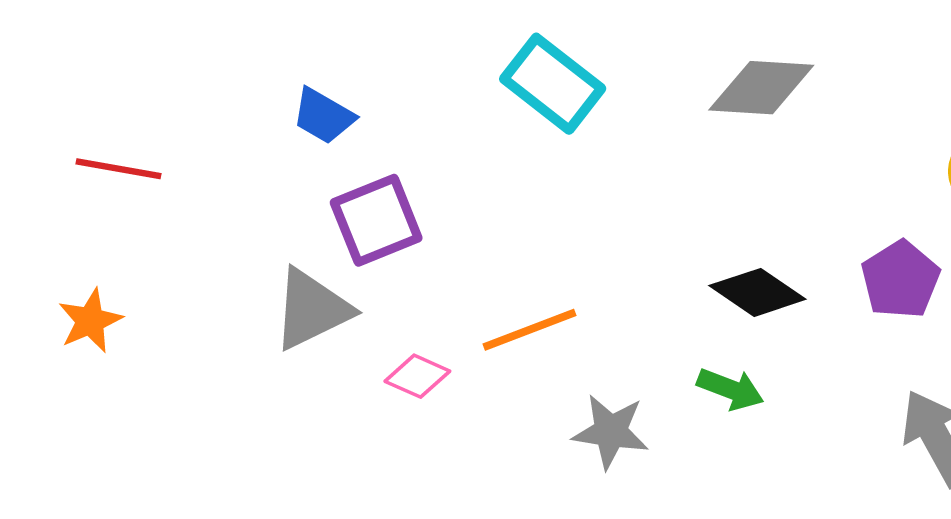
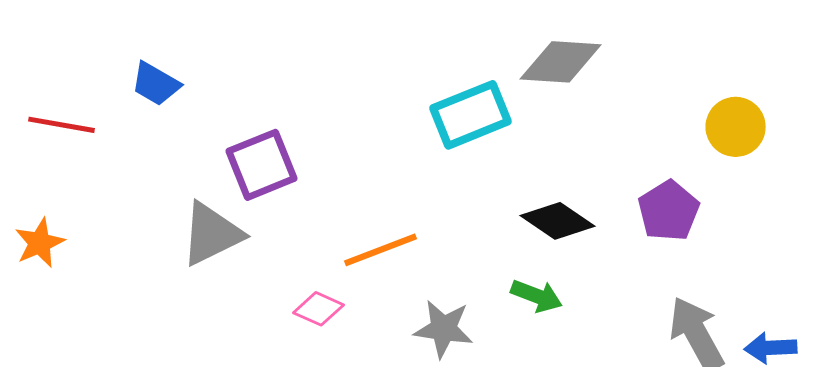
cyan rectangle: (553, 84) -> (471, 115), moved, turned -60
blue trapezoid: (323, 116) -> (156, 84), moved
pink diamond: (417, 376) -> (319, 309), moved

